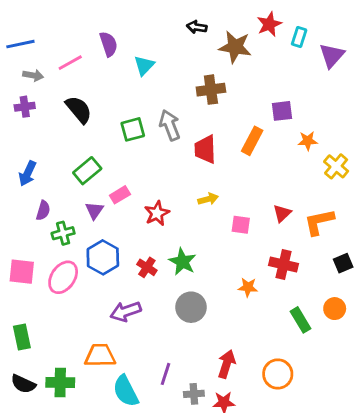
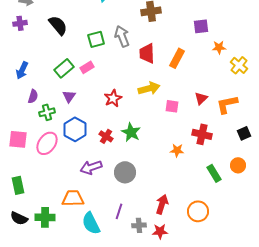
orange rectangle: (252, 141) -> (177, 58), moved
pink rectangle: (120, 195) -> (87, 67), moved
yellow arrow: (208, 199) -> (149, 88), size x1.5
gray circle: (191, 307) -> (125, 172), moved

